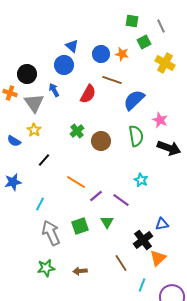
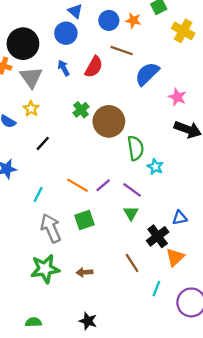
black circle: (27, 74) -> (23, 44), size x1.4
blue arrow: (54, 90) -> (64, 68), moved
green semicircle: (136, 136) -> (136, 148), moved
brown circle: (101, 141) -> (109, 121), size x1.4
orange line: (76, 182) -> (78, 185), moved
green triangle: (107, 222) -> (131, 213), moved
green star: (46, 268) -> (45, 269), size x1.4

